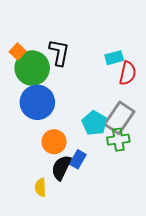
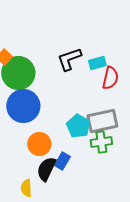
black L-shape: (59, 52) -> (69, 59), moved, turned -120
gray rectangle: (119, 118) -> (102, 121), turned 44

